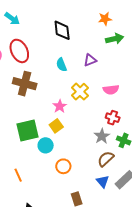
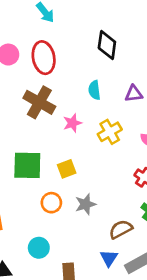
pink star: (60, 106) -> (72, 123), moved
gray star: (102, 136) -> (85, 204), moved
cyan circle: (46, 145) -> (39, 248), moved
orange circle: (63, 166) -> (51, 203), moved

